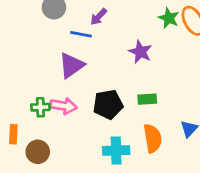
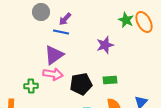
purple arrow: (99, 17) -> (65, 19), moved
purple star: (140, 52) -> (105, 45), turned 30
pink arrow: (63, 106) -> (53, 74), moved

